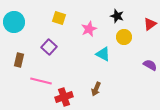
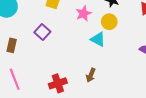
yellow circle: (124, 37) -> (109, 22), moved
pink line: (41, 81) -> (15, 79), moved, turned 55

